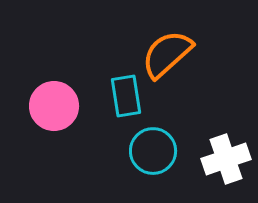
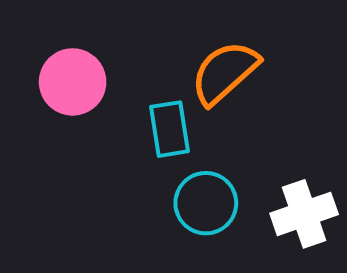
pink circle: (54, 106) -> (73, 82), moved

